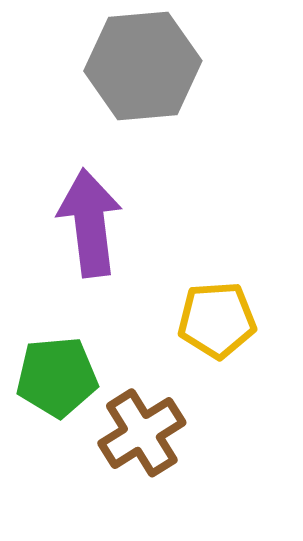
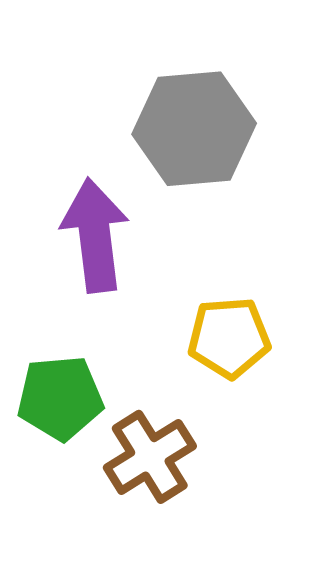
gray hexagon: (143, 66) -> (194, 129), moved

